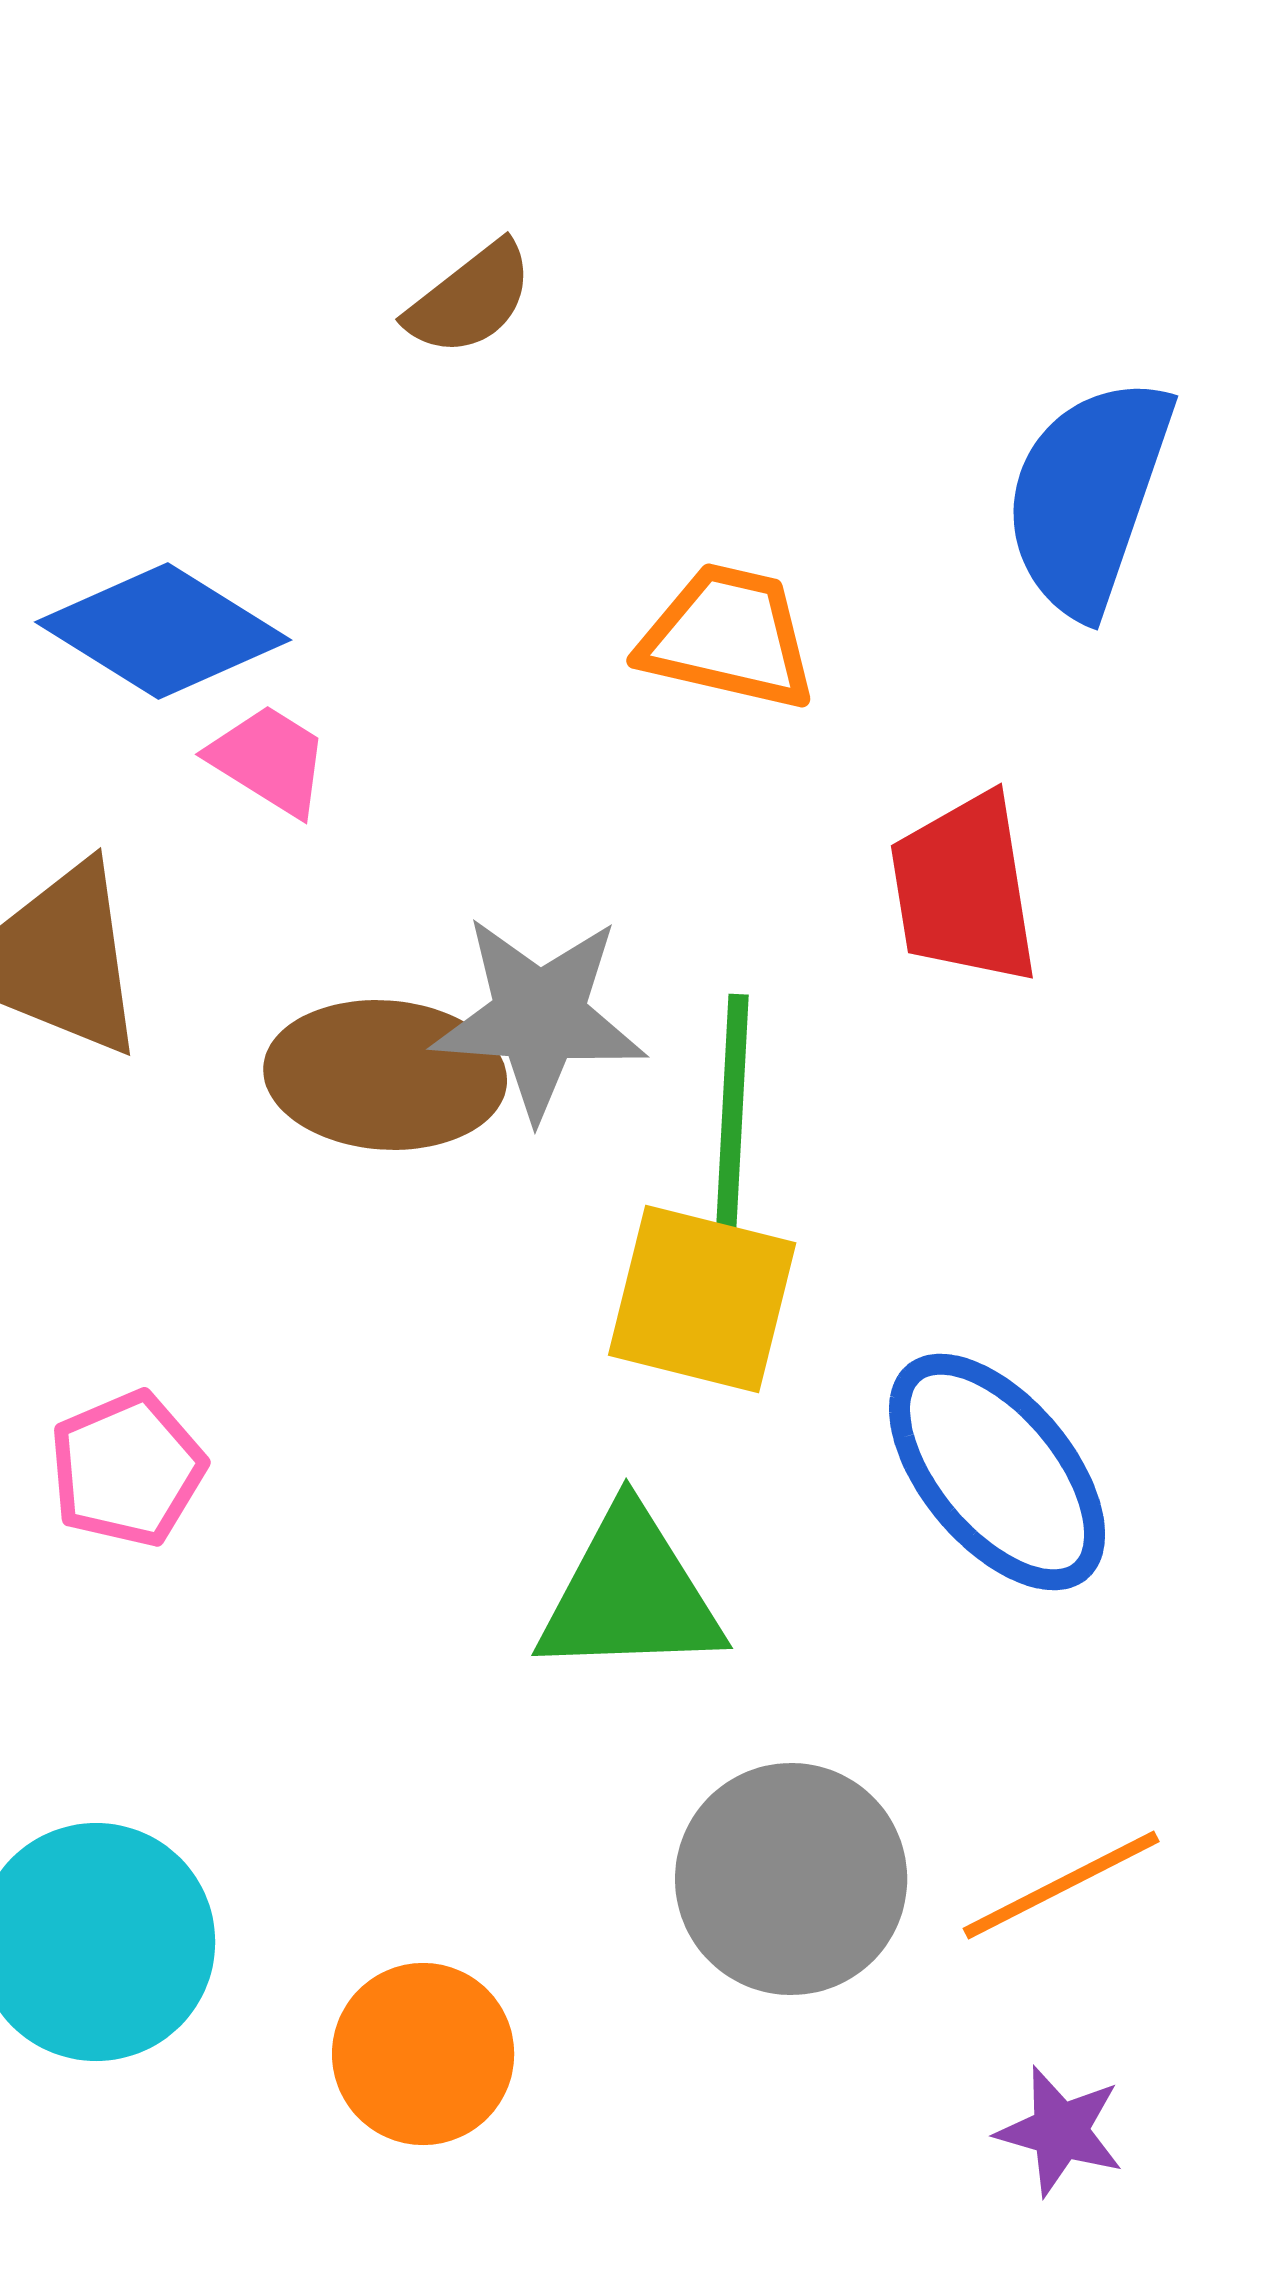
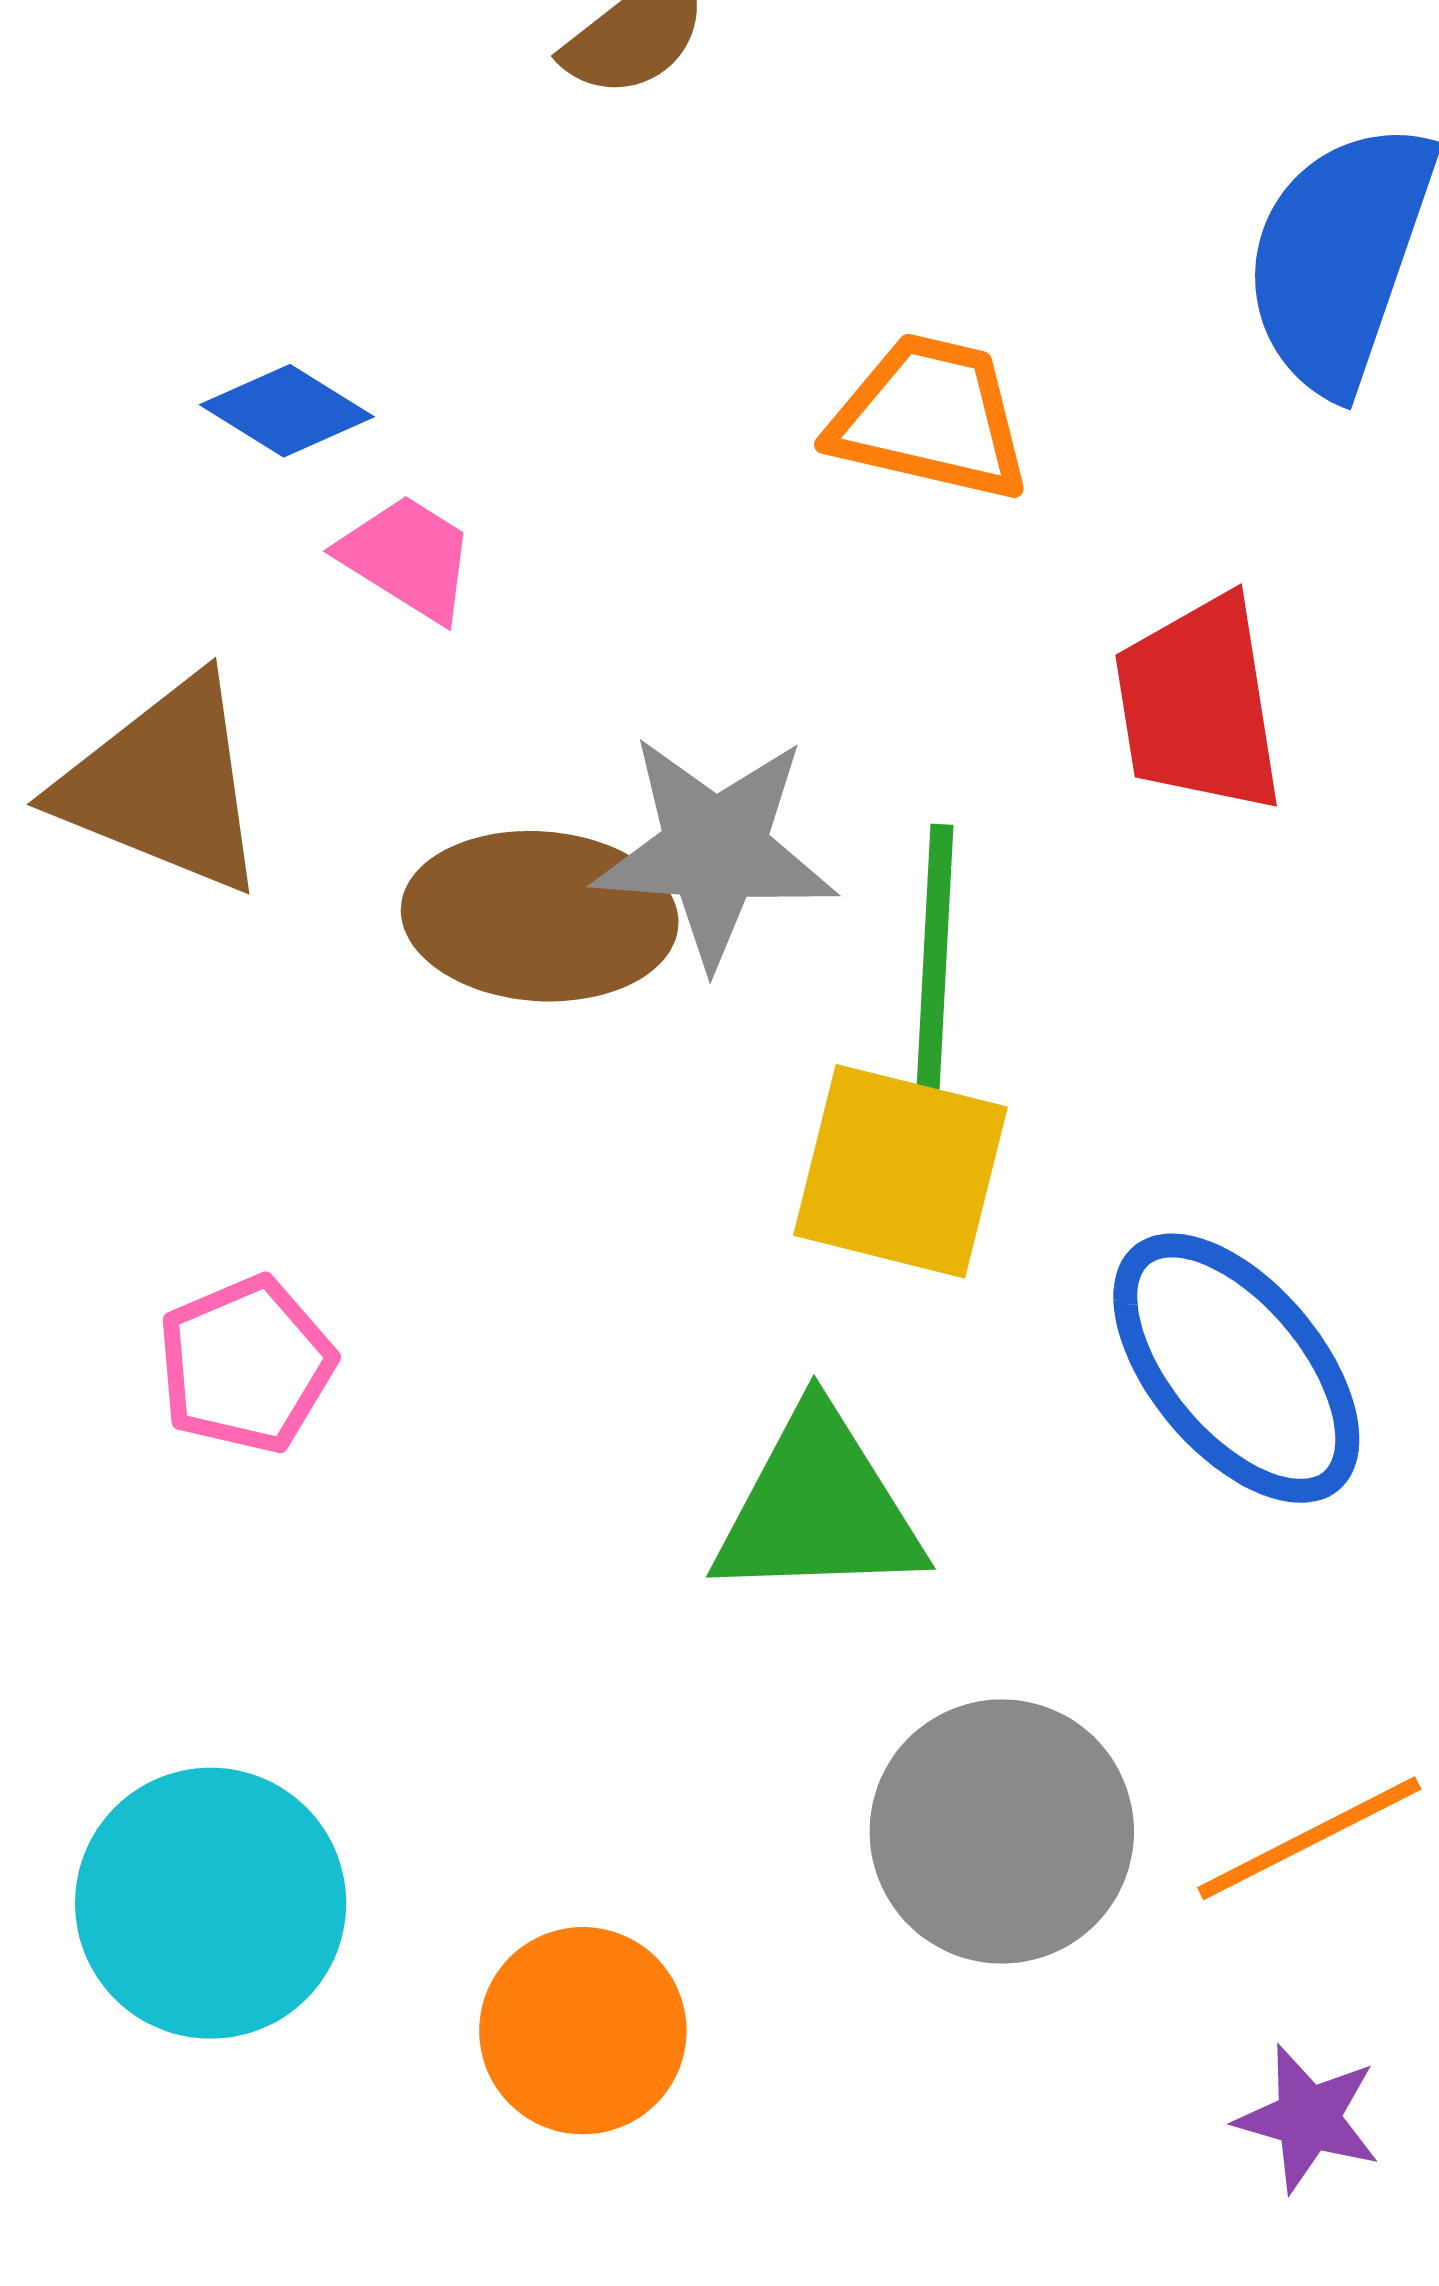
blue diamond: (163, 631) -> (287, 411), size x0.6

